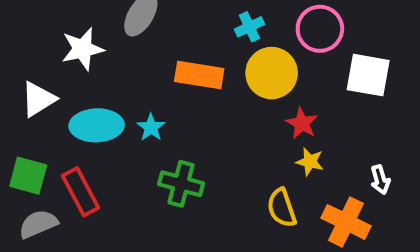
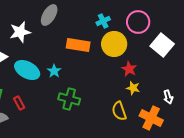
white square: (368, 75) -> (162, 45), turned 30
cyan ellipse: (97, 125) -> (27, 70), turned 30
red rectangle: (80, 192) -> (19, 103), size x0.6

